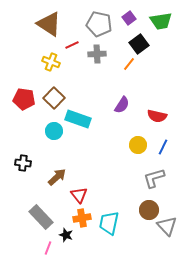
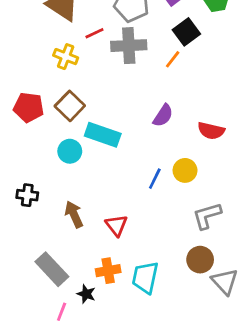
gray cross: (97, 54) -> (129, 46), size x1.4
blue line: (163, 147) -> (155, 179), moved
brown arrow: (57, 177) -> (74, 214), turned -72
red triangle: (79, 195) -> (116, 225), moved

